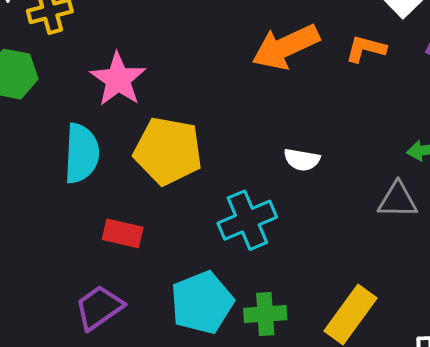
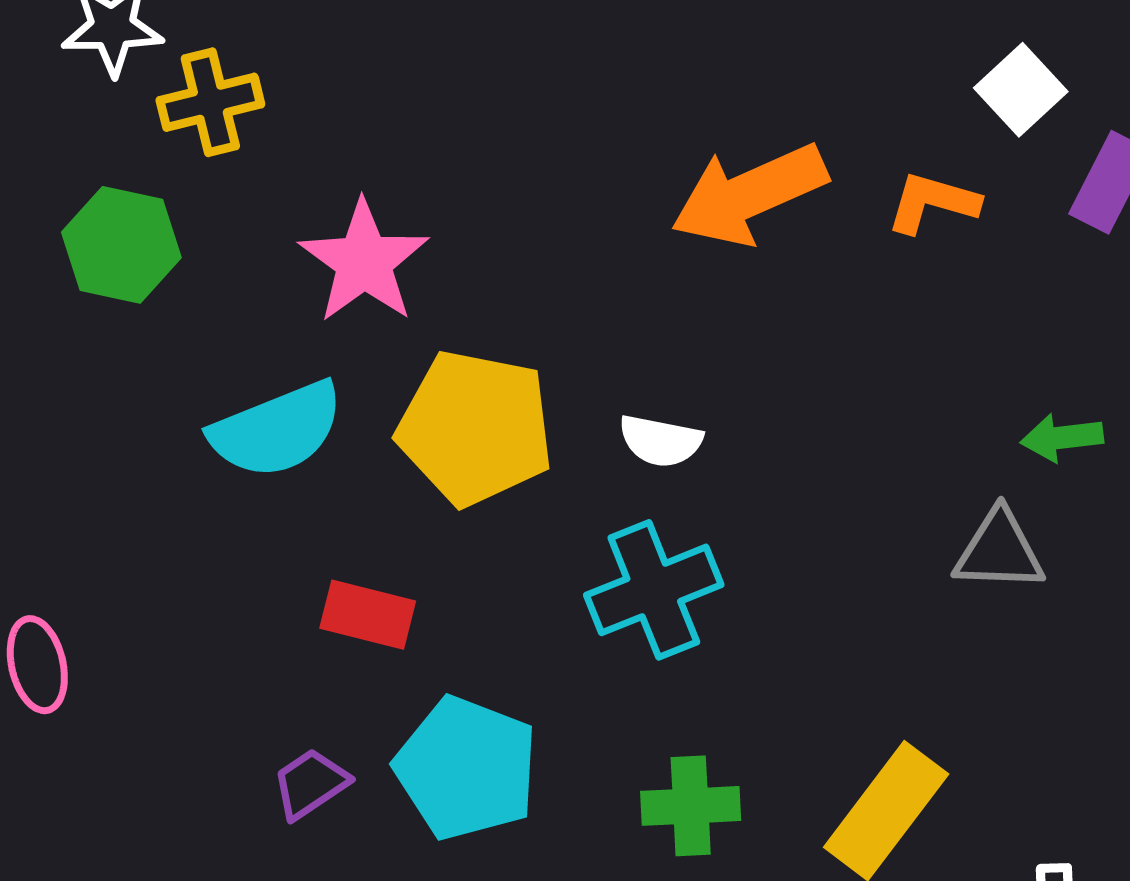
cyan semicircle: (81, 153) -> (277, 430), turned 64
white semicircle: (302, 160) -> (661, 441), moved
cyan pentagon: (202, 302) -> (467, 768), moved, turned -30
purple trapezoid: (99, 308) -> (310, 784), size x0.7

